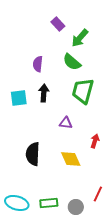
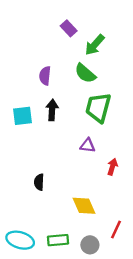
purple triangle: (66, 123) -> (88, 145), moved
black semicircle: (33, 154) -> (39, 182), size x0.6
yellow diamond: (71, 159) -> (84, 206), moved

